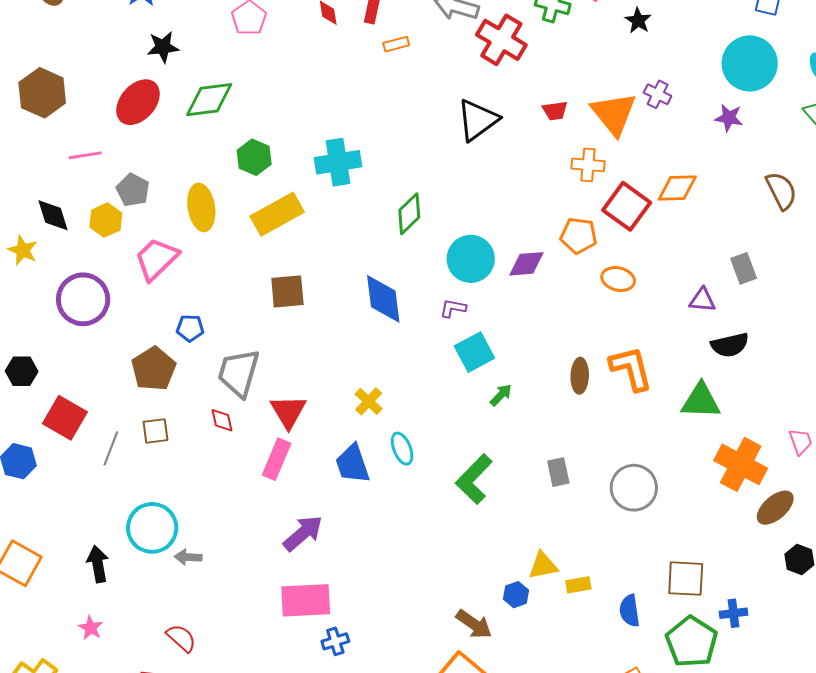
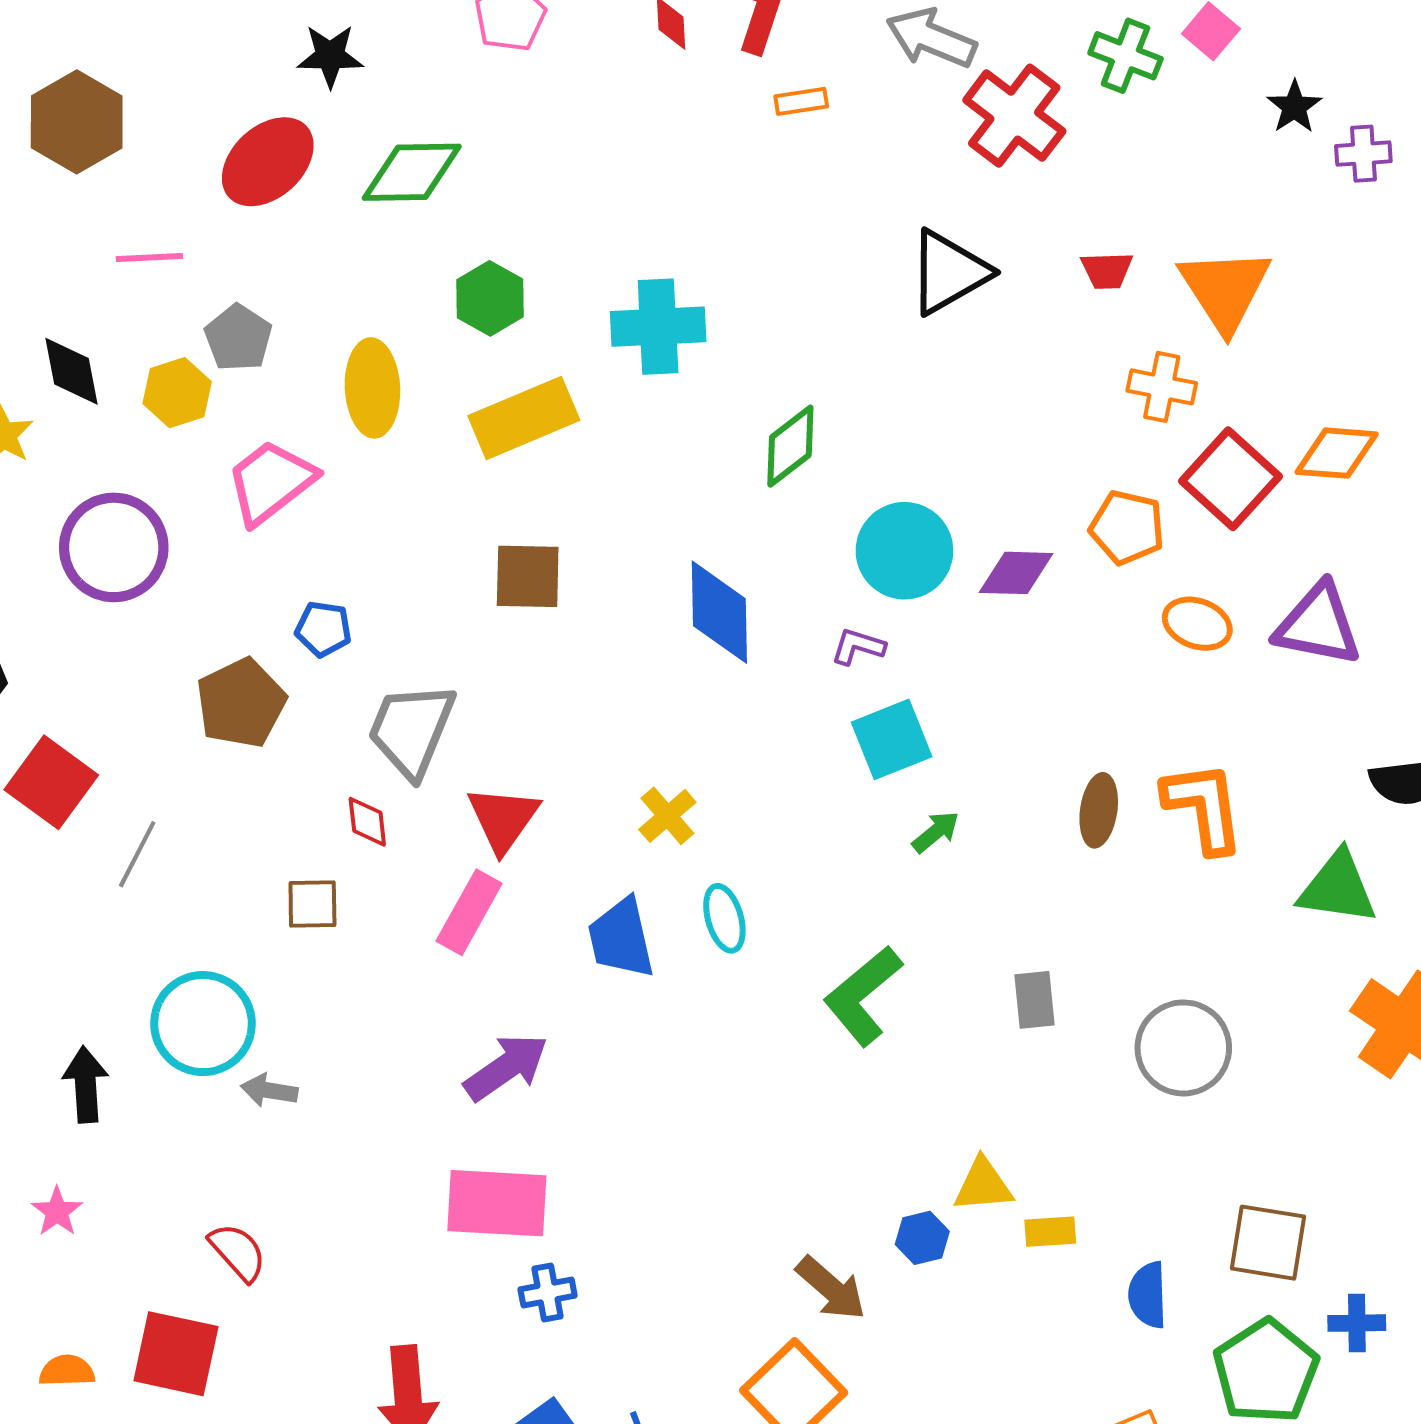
purple cross: (658, 94) -> (1363, 154), moved, turned -36
purple triangle: (702, 300) -> (1318, 625), moved, size x1.6
brown square: (156, 431) -> (312, 904), moved

